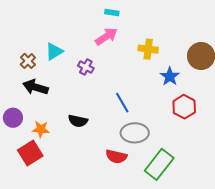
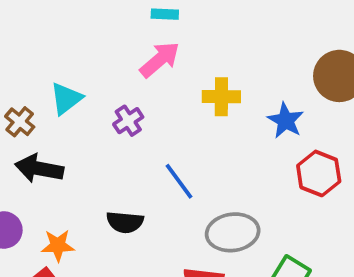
yellow cross: (148, 49) -> (221, 97), moved
purple cross: (86, 67) -> (128, 121), turned 35
blue line: (122, 103) -> (179, 181), moved

